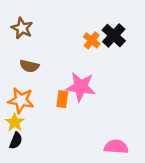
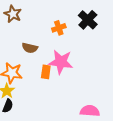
orange cross: (92, 40) -> (59, 28), moved, turned 32
brown semicircle: (29, 66) -> (30, 48), moved

